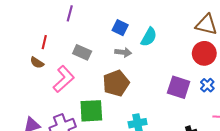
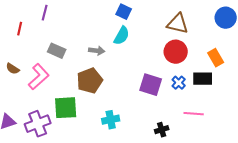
blue square: (120, 28) -> (124, 12), moved
red line: (44, 42) -> (20, 29), moved
brown semicircle: (37, 63) -> (13, 69), moved

